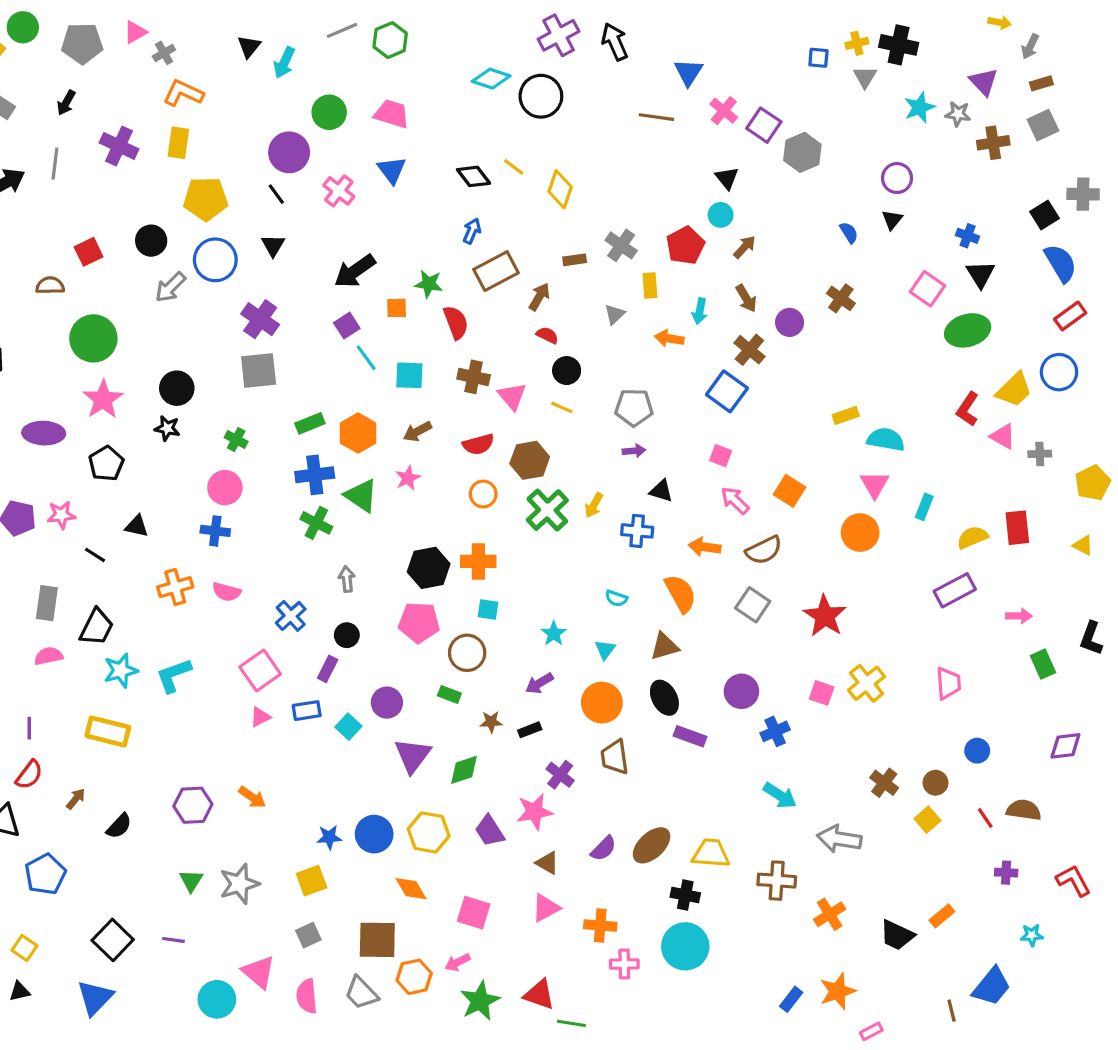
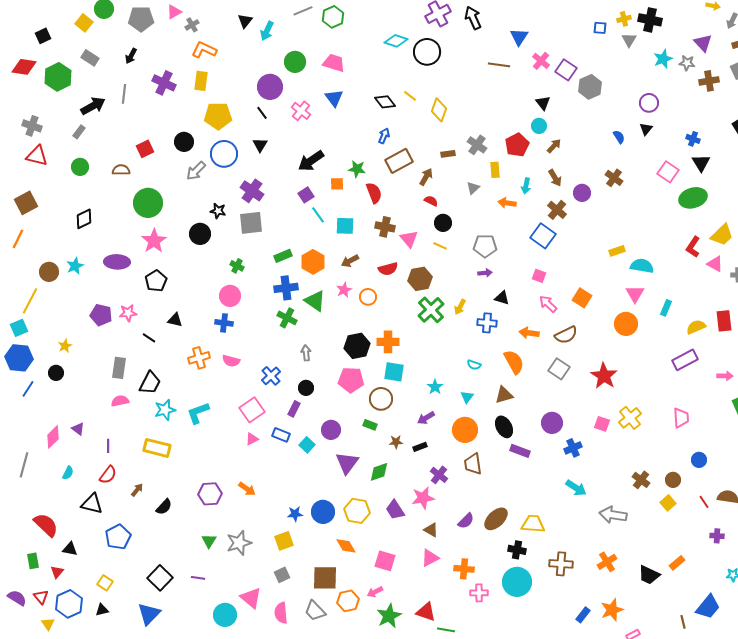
black star: (167, 428) -> (218, 211), moved
orange circle: (483, 494) -> (368, 297), moved
cyan square: (488, 610) -> (394, 372), size x1.5
blue rectangle: (307, 711) -> (281, 435), turned 30
brown cross: (777, 881) -> (561, 564), moved

